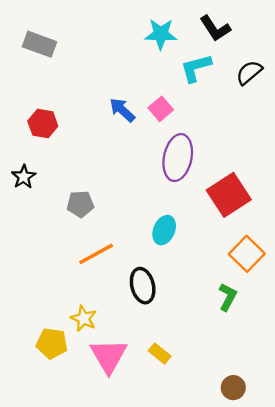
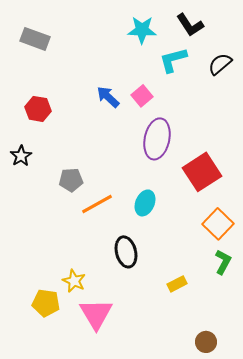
orange line: (96, 254) -> (97, 204), moved
green L-shape: (228, 297) -> (223, 262), moved
yellow rectangle: (160, 354) -> (177, 284), moved, turned -66

